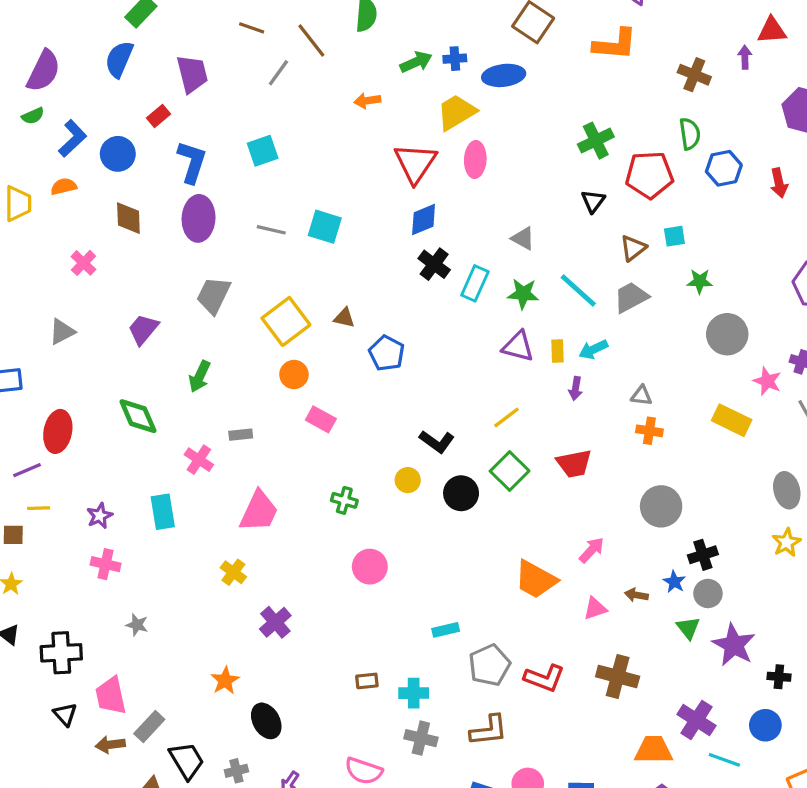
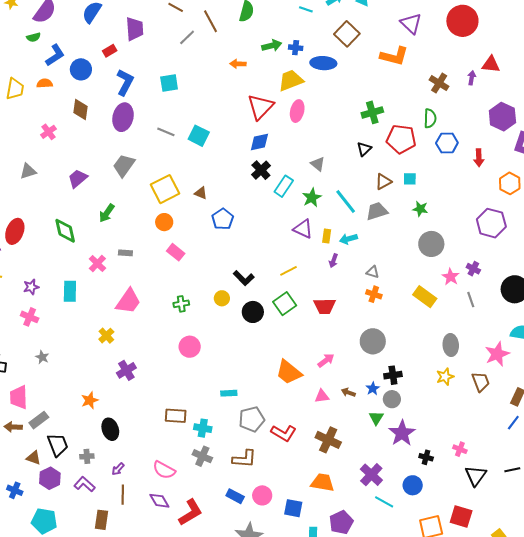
green star: (523, 294) -> (312, 198), turned 30
green cross: (344, 500) -> (181, 304), turned -35
brown rectangle: (367, 681) -> (176, 416), size x1.5
orange trapezoid: (653, 750) -> (323, 483), moved

